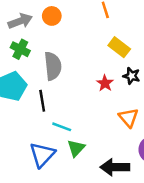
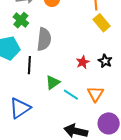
yellow rectangle: (119, 47) -> (102, 23), moved
cyan line: (62, 127) -> (71, 95), moved
green triangle: (76, 148) -> (53, 82), moved

